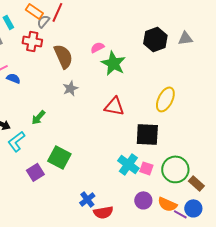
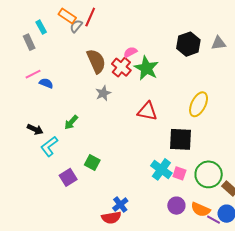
red cross: (32, 41) -> (121, 67), moved, turned 30
green square: (59, 157) -> (92, 162), size x0.7
red semicircle: (103, 212) -> (111, 218), moved

